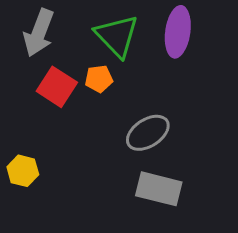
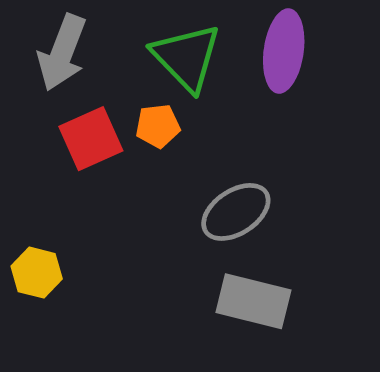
red square: (57, 87) -> (91, 139), turned 33

